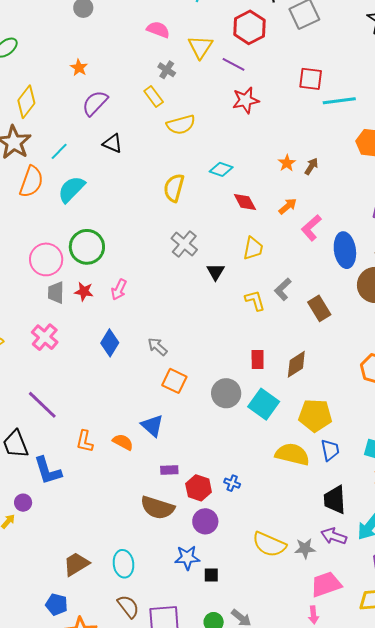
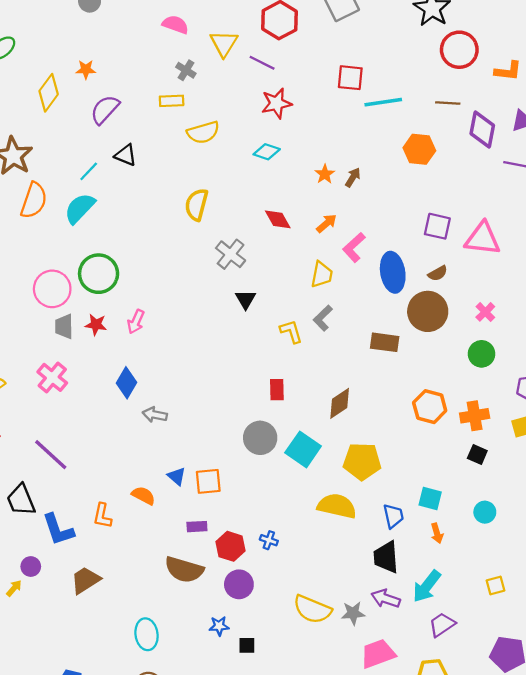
orange star: (79, 68) -> (86, 69), turned -30
yellow rectangle: (154, 96) -> (172, 101), turned -55
yellow diamond: (26, 102) -> (49, 93), moved
cyan line: (59, 151) -> (89, 171), moved
cyan diamond: (221, 169) -> (267, 152), moved
gray cross: (184, 244) -> (231, 254), moved
yellow trapezoid: (253, 248) -> (322, 275), moved
brown rectangle: (319, 308) -> (385, 342), moved, turned -50
gray arrow: (157, 347) -> (155, 415), moved, turned -30
red rectangle: (258, 360) -> (277, 390), moved
orange square: (174, 381) -> (208, 481), moved, turned -30
blue triangle: (152, 426) -> (177, 476), size x0.7
orange L-shape: (85, 441) -> (102, 516), moved
blue trapezoid: (330, 450) -> (393, 516), moved
blue star: (187, 558) -> (219, 626), size x0.7
brown trapezoid: (76, 564) -> (85, 580), moved

